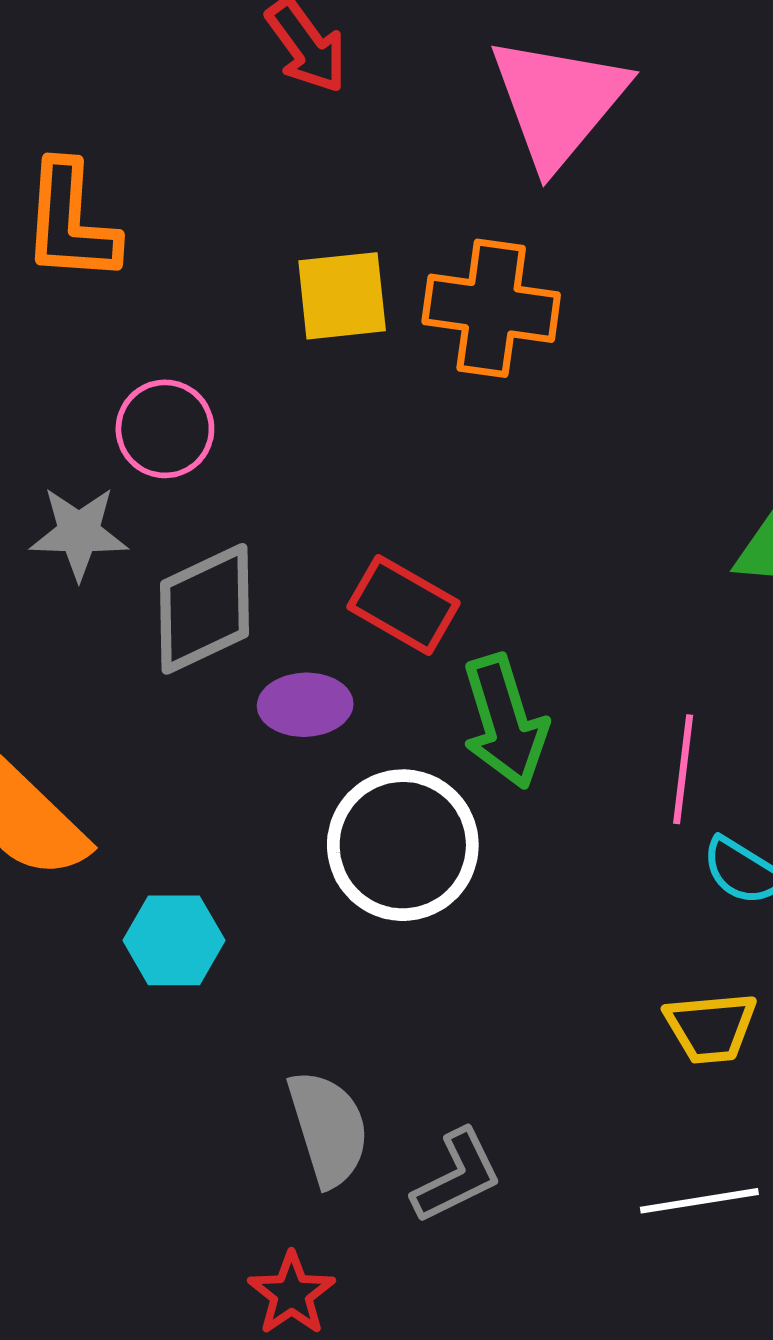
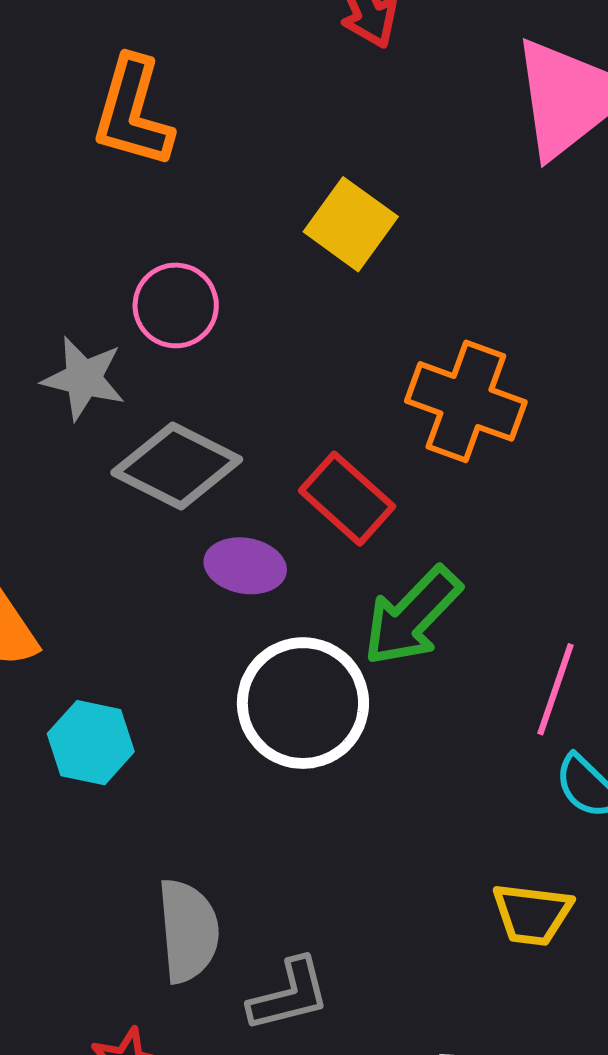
yellow square: (342, 296) -> (351, 224), turned 30
orange cross: (491, 308) -> (466, 401), moved
gray diamond: (205, 609) -> (177, 466), turned 40
green arrow: (505, 722) -> (412, 616), turned 49

